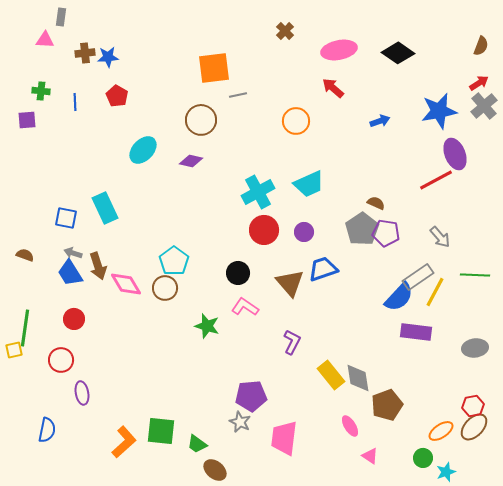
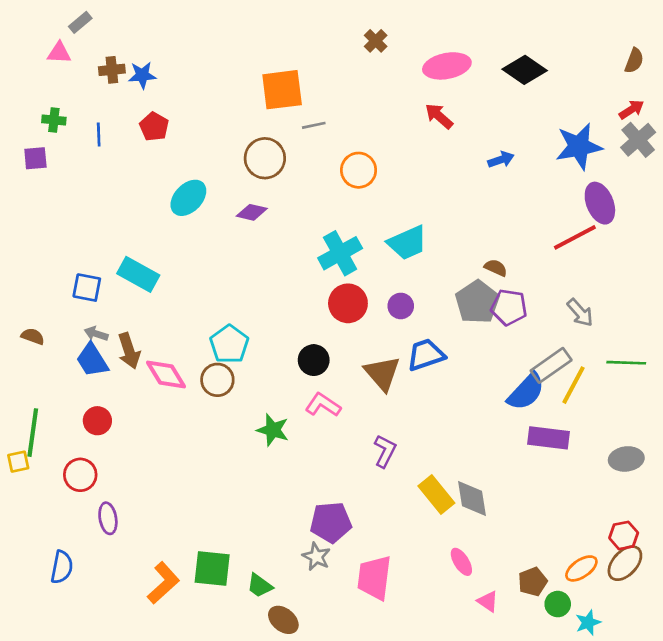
gray rectangle: (61, 17) -> (80, 22), turned 42
orange circle: (296, 121) -> (359, 170), moved
cyan rectangle: (105, 208) -> (138, 274), turned -36
brown pentagon: (387, 405) -> (533, 582), moved, size x0.7

